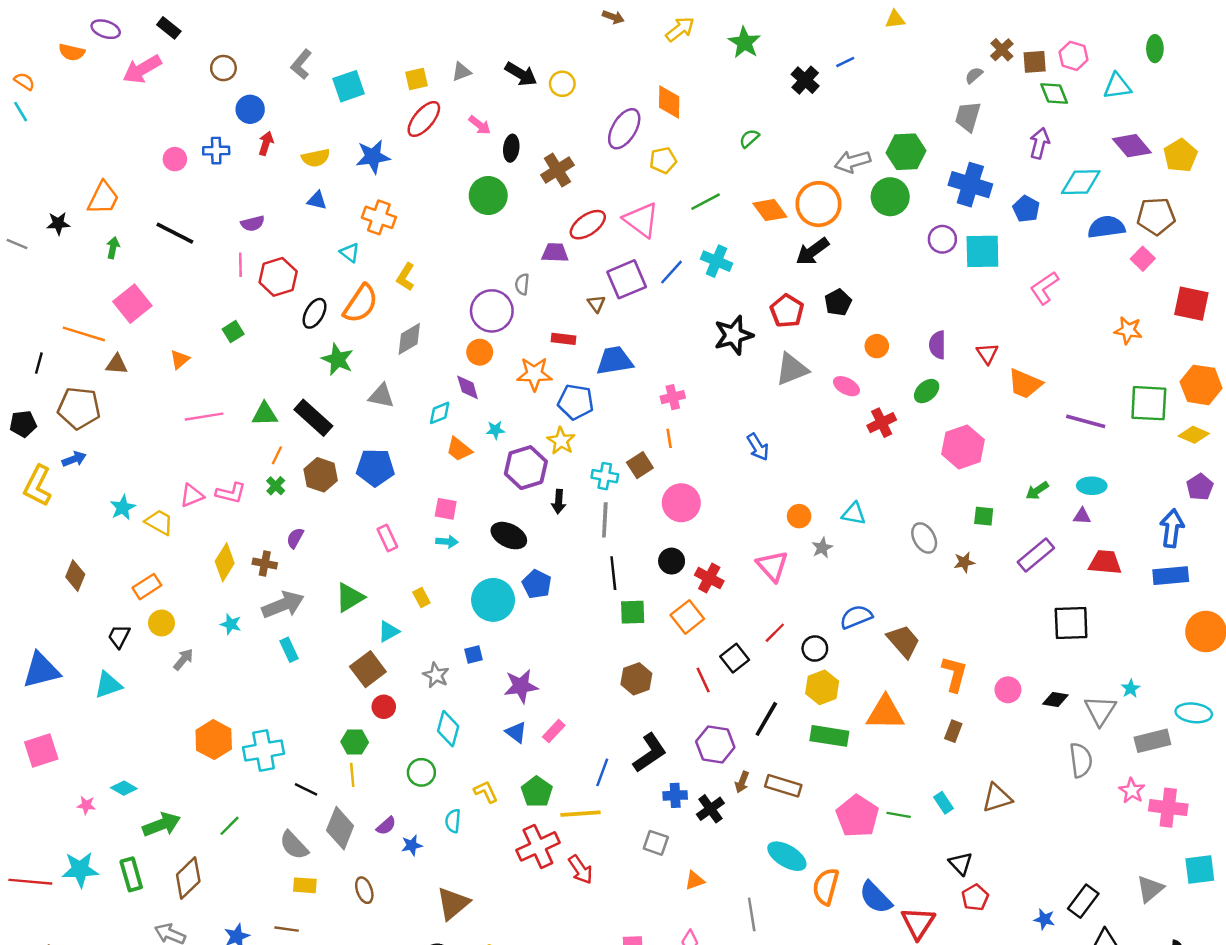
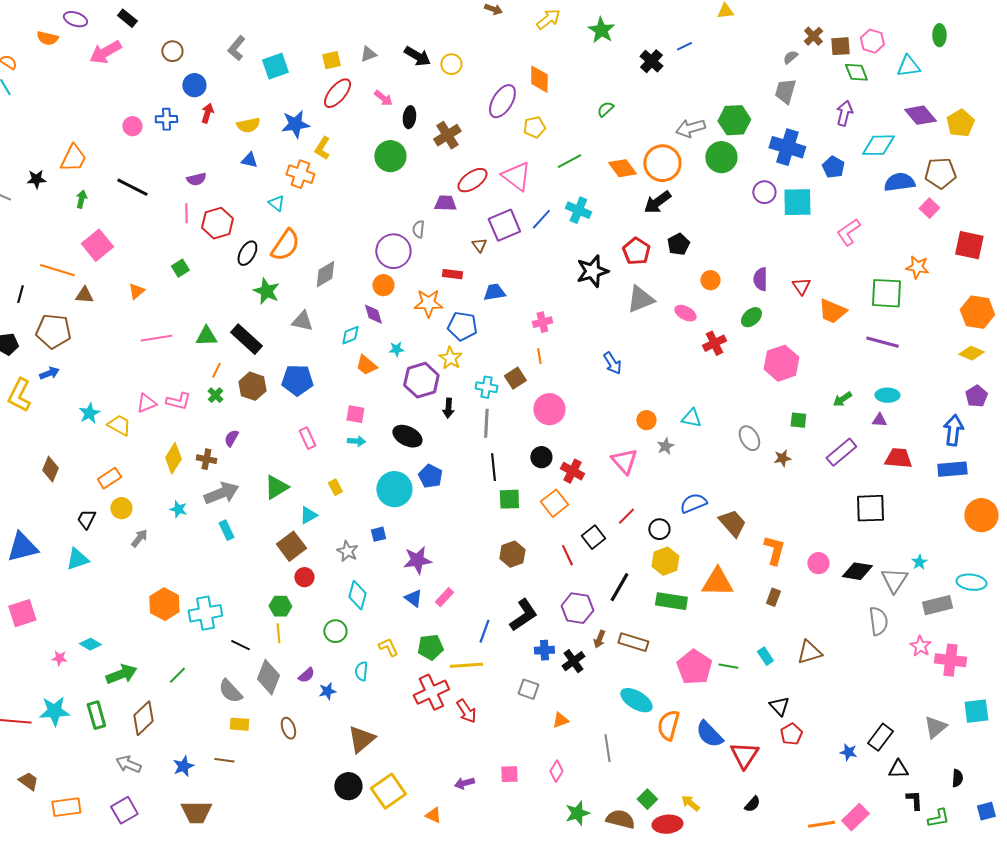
yellow L-shape: (406, 277) -> (322, 148), moved
blue trapezoid: (614, 361) -> (494, 292), size x0.7
green square: (1149, 403) -> (886, 293), moved
black diamond: (1055, 699) -> (857, 571), size x1.4
green pentagon: (537, 792) -> (430, 647), turned 30

